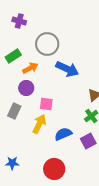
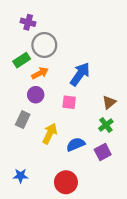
gray circle: (47, 44) -> (44, 45), moved
blue arrow: (67, 69) -> (80, 74), turned -80
pink square: (46, 104) -> (69, 102), moved

